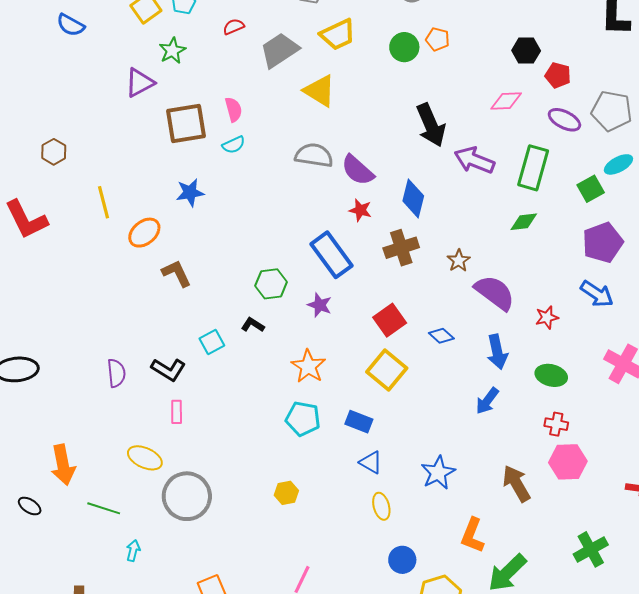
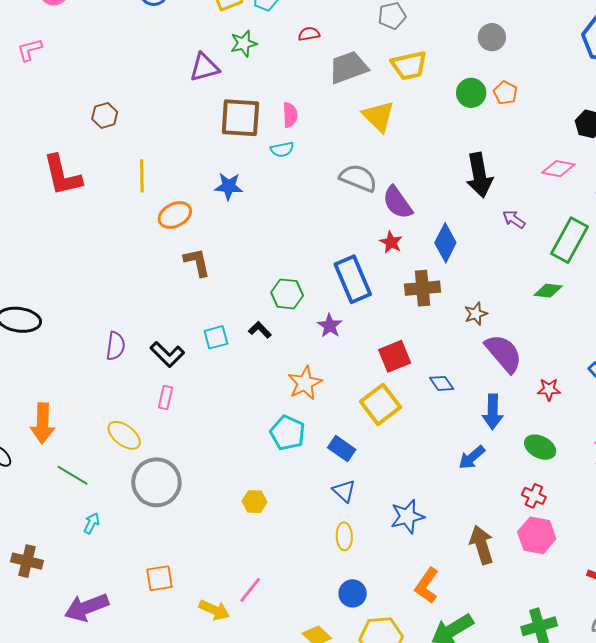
purple arrow: (474, 160) -> (514, 219), size x0.6

